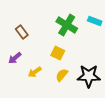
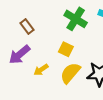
purple arrow: (15, 58) -> (19, 55), size x1.5
yellow semicircle: (62, 75) -> (70, 73), size x1.5

